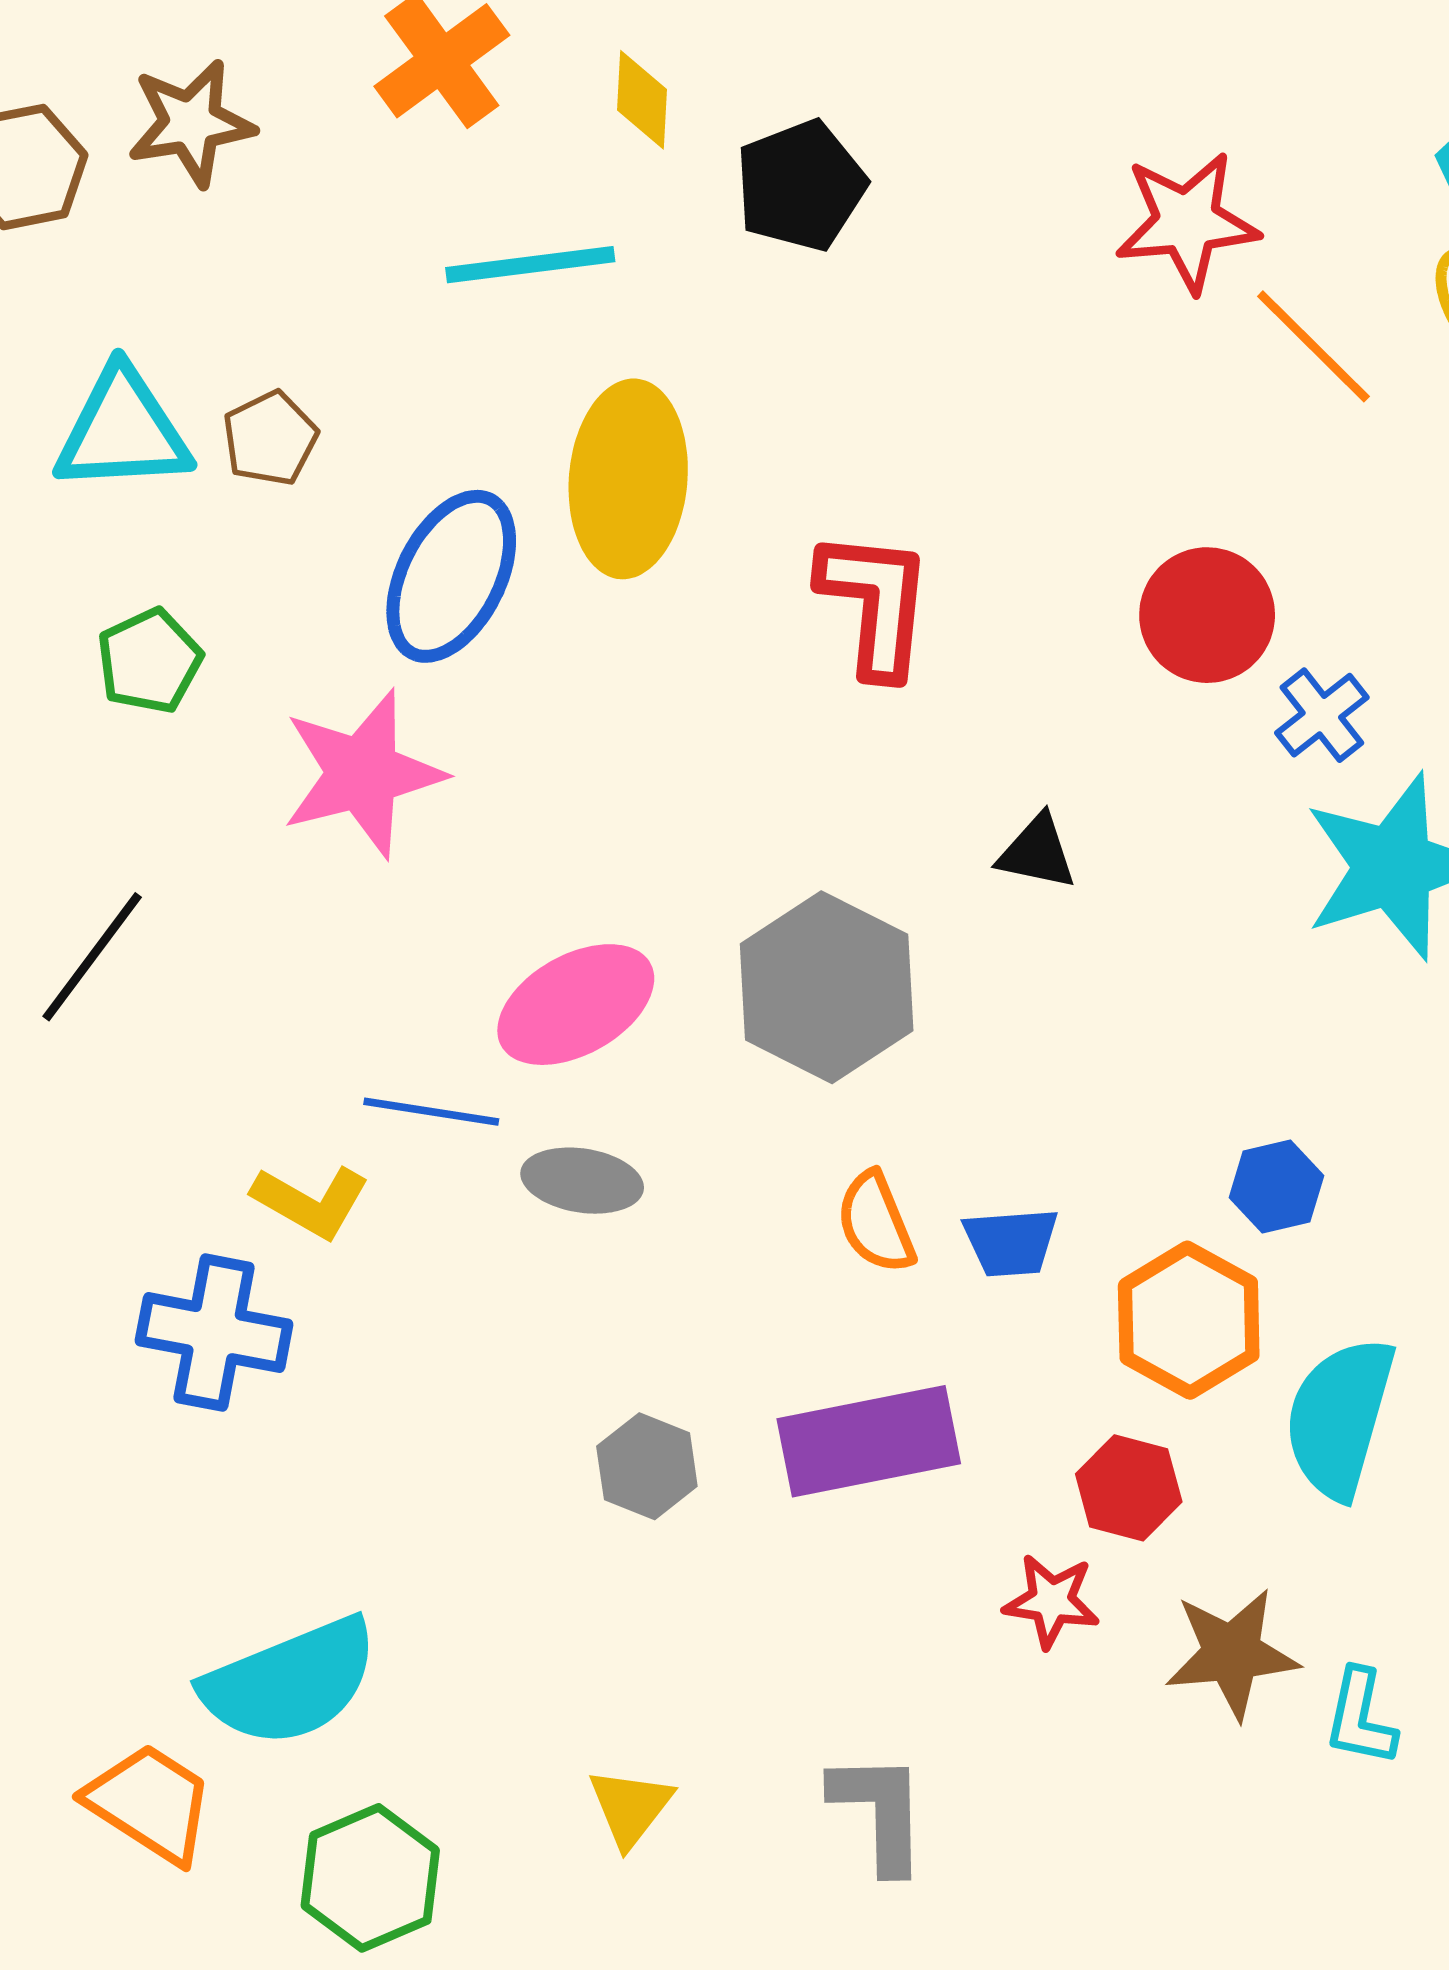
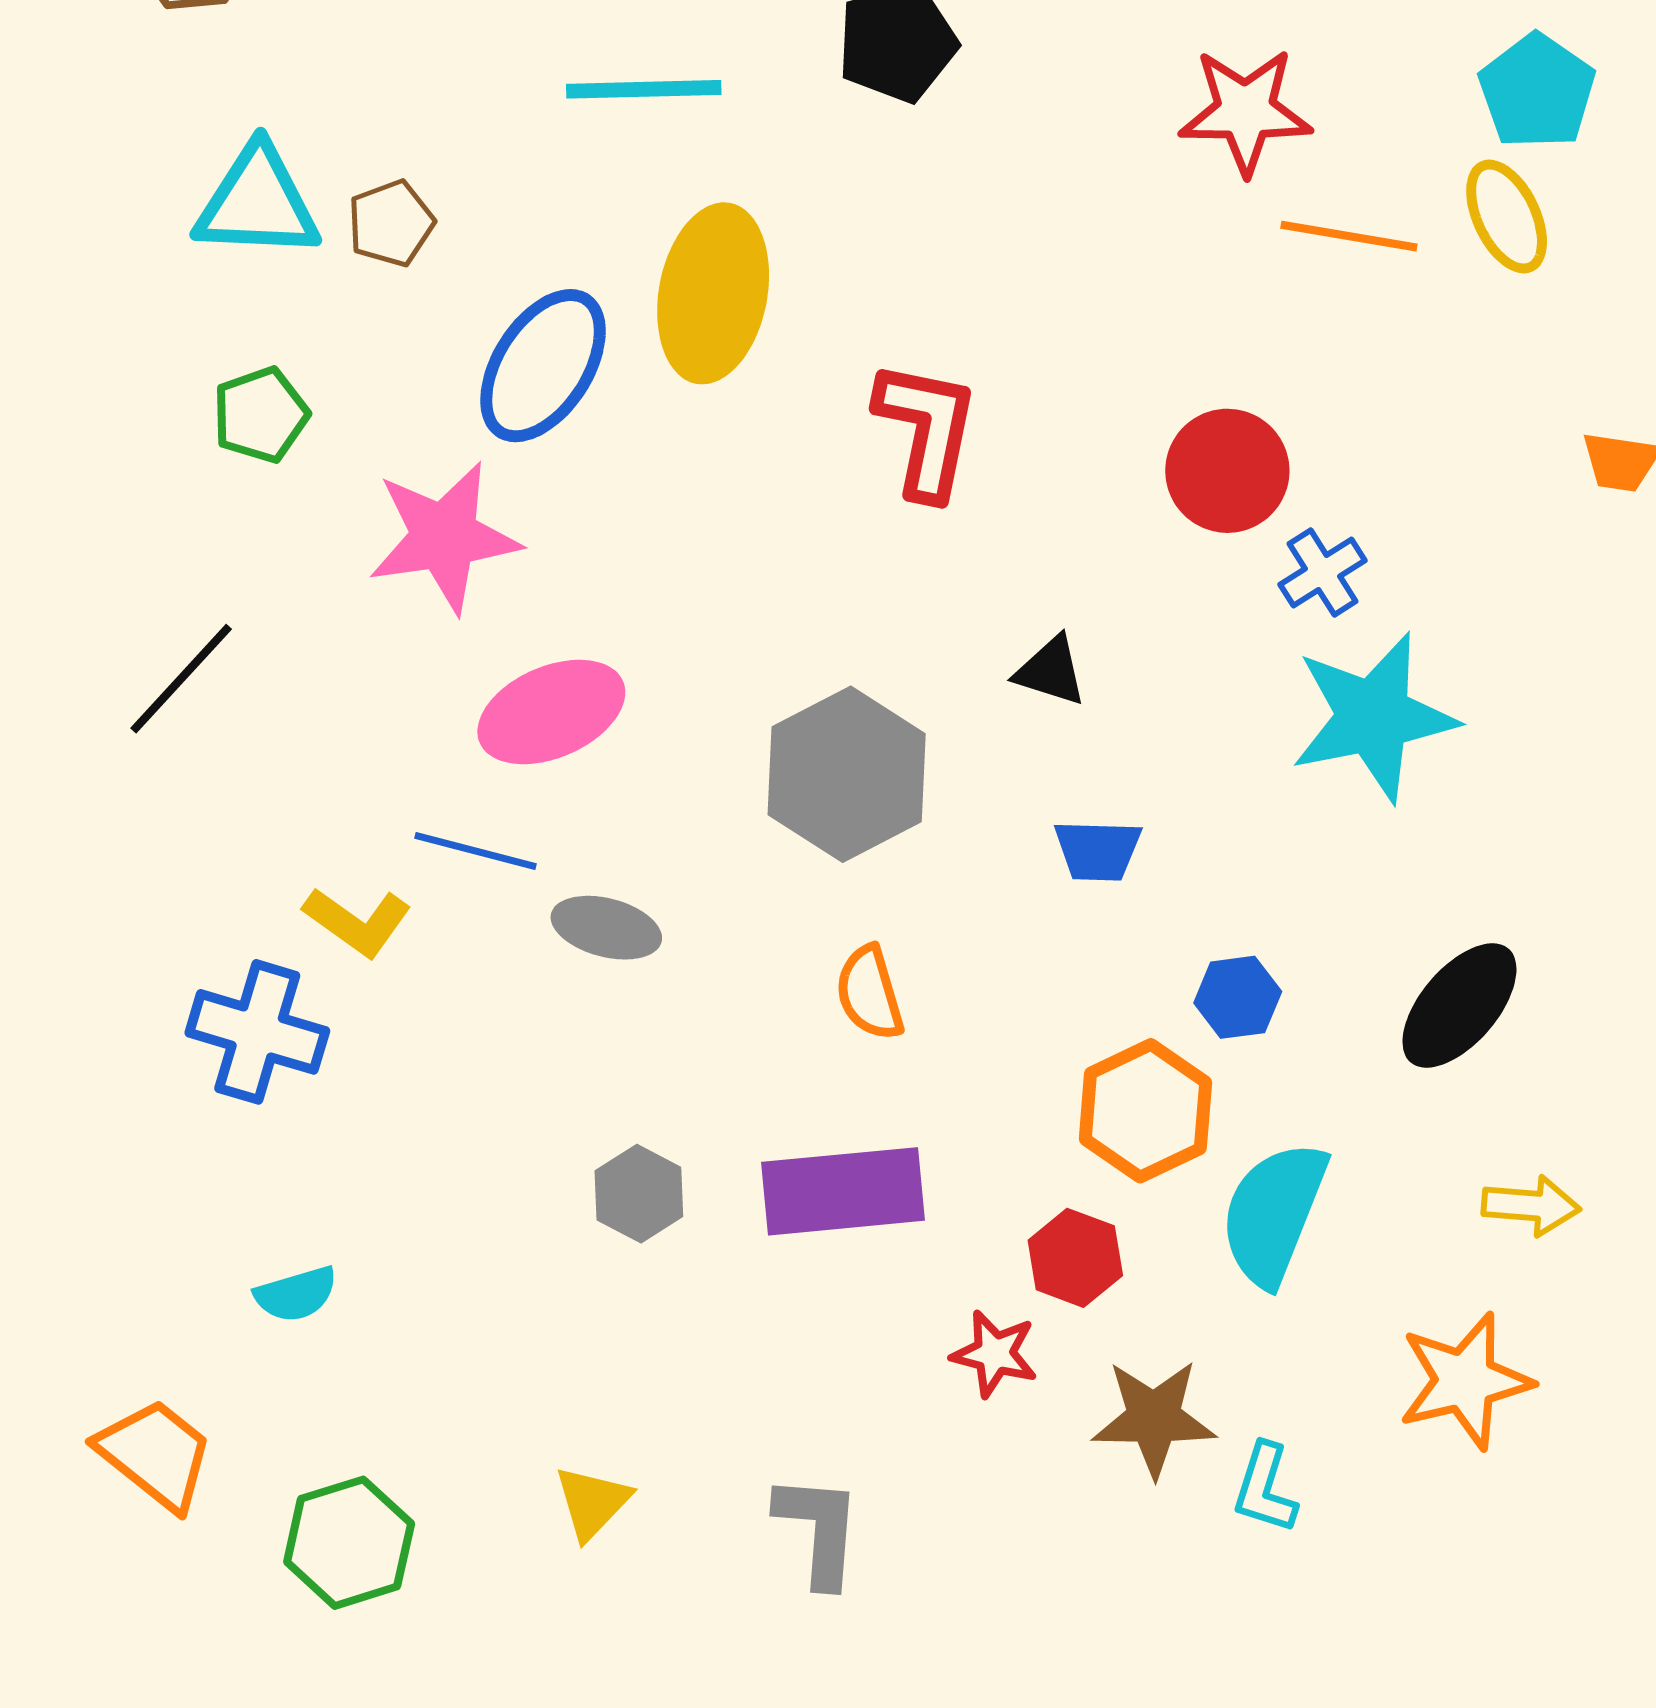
orange line: (1313, 346) -> (1349, 236), turned -41
pink ellipse: (576, 1005) -> (551, 712), moved
blue trapezoid: (1011, 1242) -> (1098, 850), moved
cyan semicircle: (290, 1682) -> (296, 1294), moved, size x0.5

